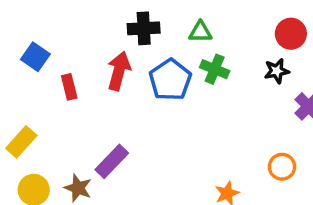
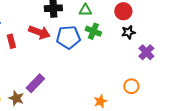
red circle: (291, 34) -> (123, 11), moved
red arrow: (119, 71) -> (39, 32), turned 95
blue pentagon: (170, 80) -> (68, 37), turned 30

